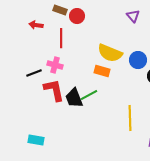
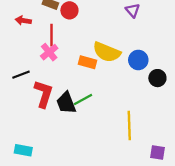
pink cross: (55, 65) -> (49, 52), moved, turned 35
orange rectangle: (102, 71) -> (88, 62), moved
red L-shape: (54, 90) -> (44, 94), turned 30

